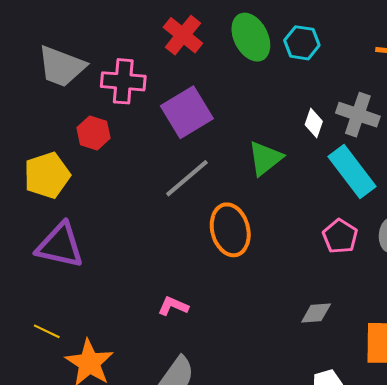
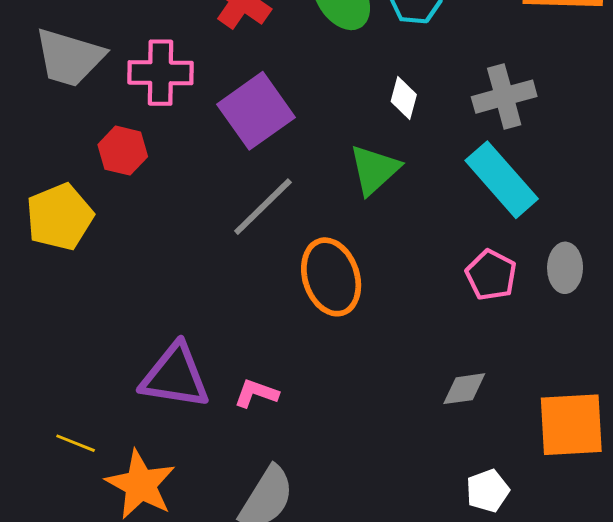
gray cross: (358, 115) -> (504, 97), turned -30
white diamond: (314, 123) -> (404, 98), moved
purple triangle: (60, 245) -> (175, 376), moved

